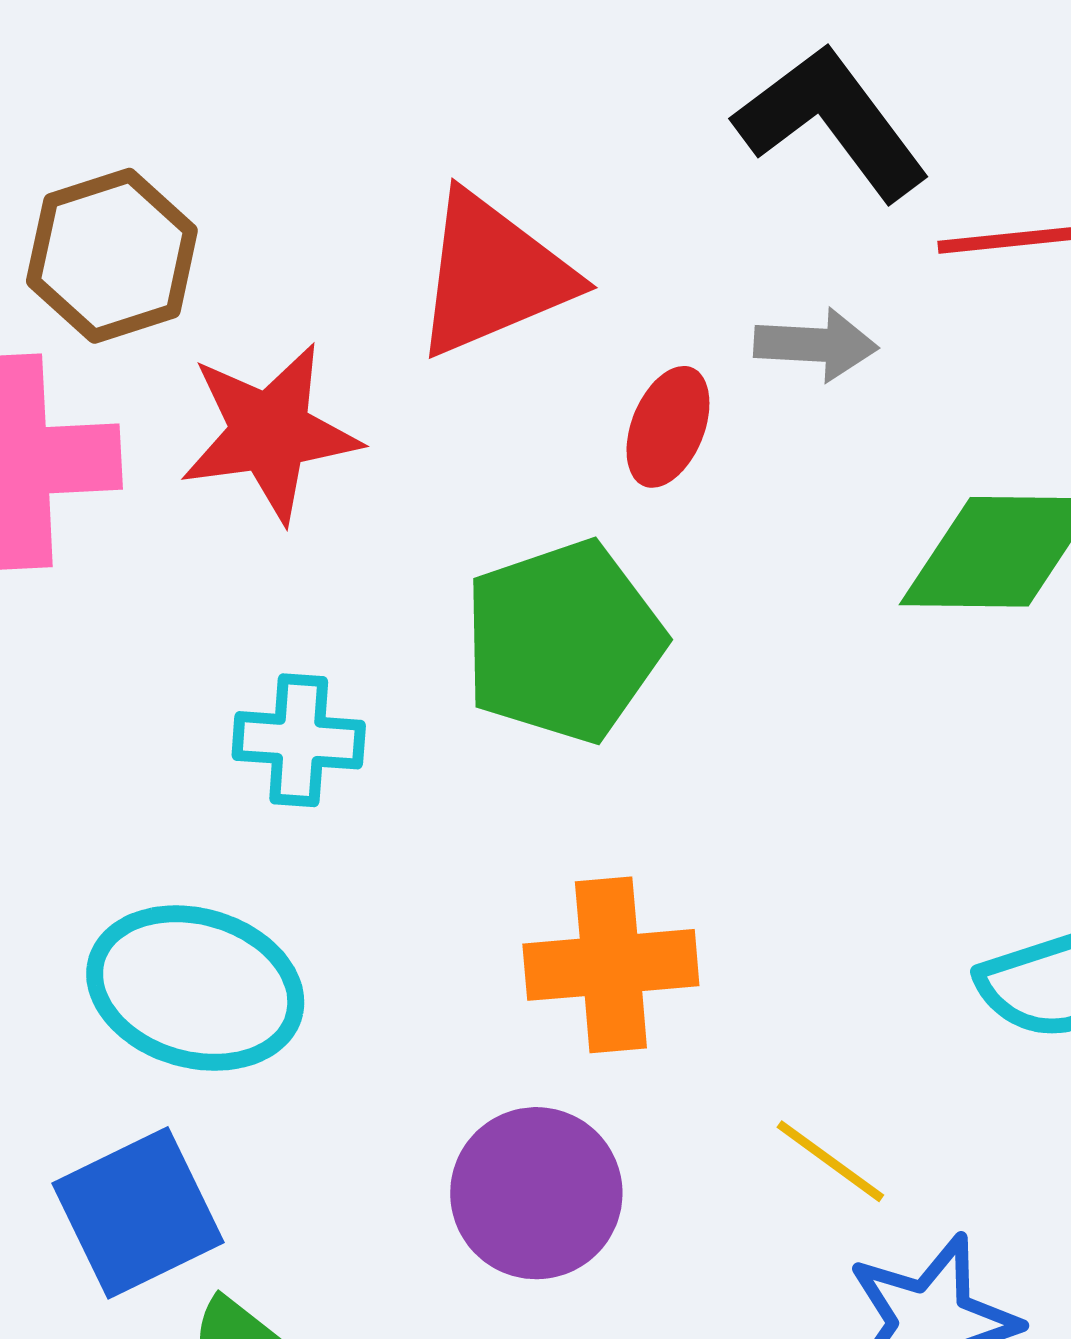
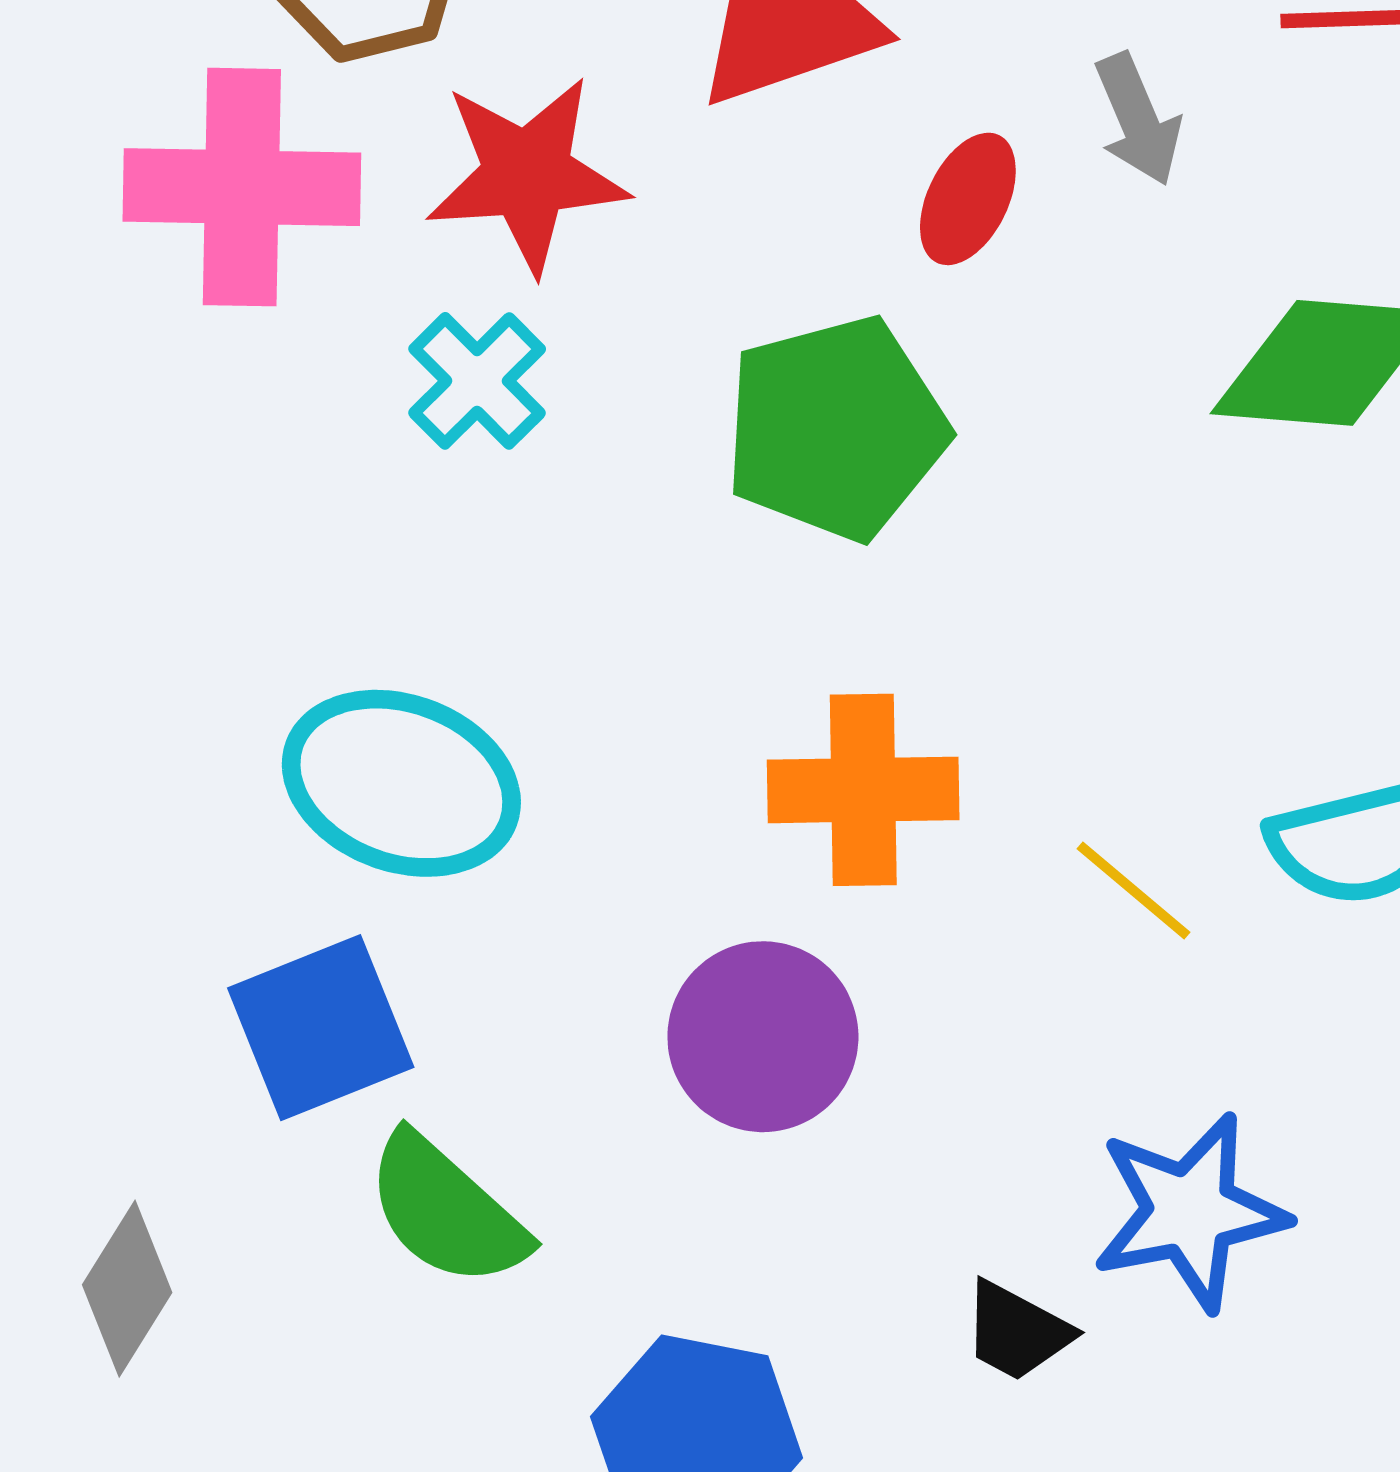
gray arrow: (816, 345) -> (1138, 119), turned 60
cyan cross: (299, 740) -> (477, 381), moved, turned 37
yellow line: (830, 1161) -> (1133, 890), moved

